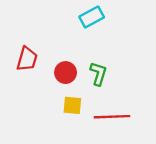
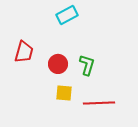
cyan rectangle: (92, 17) -> (67, 15), moved

